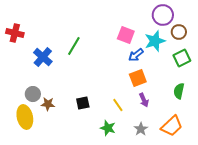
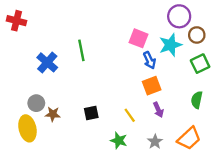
red cross: (15, 33) -> (16, 21), moved
green line: (74, 46) -> (81, 50), turned -42
blue arrow: (136, 55) -> (149, 60), turned -77

